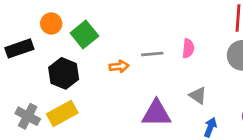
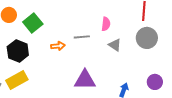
pink semicircle: (188, 48) -> (106, 24), moved
gray triangle: (198, 95) -> (115, 45), moved

